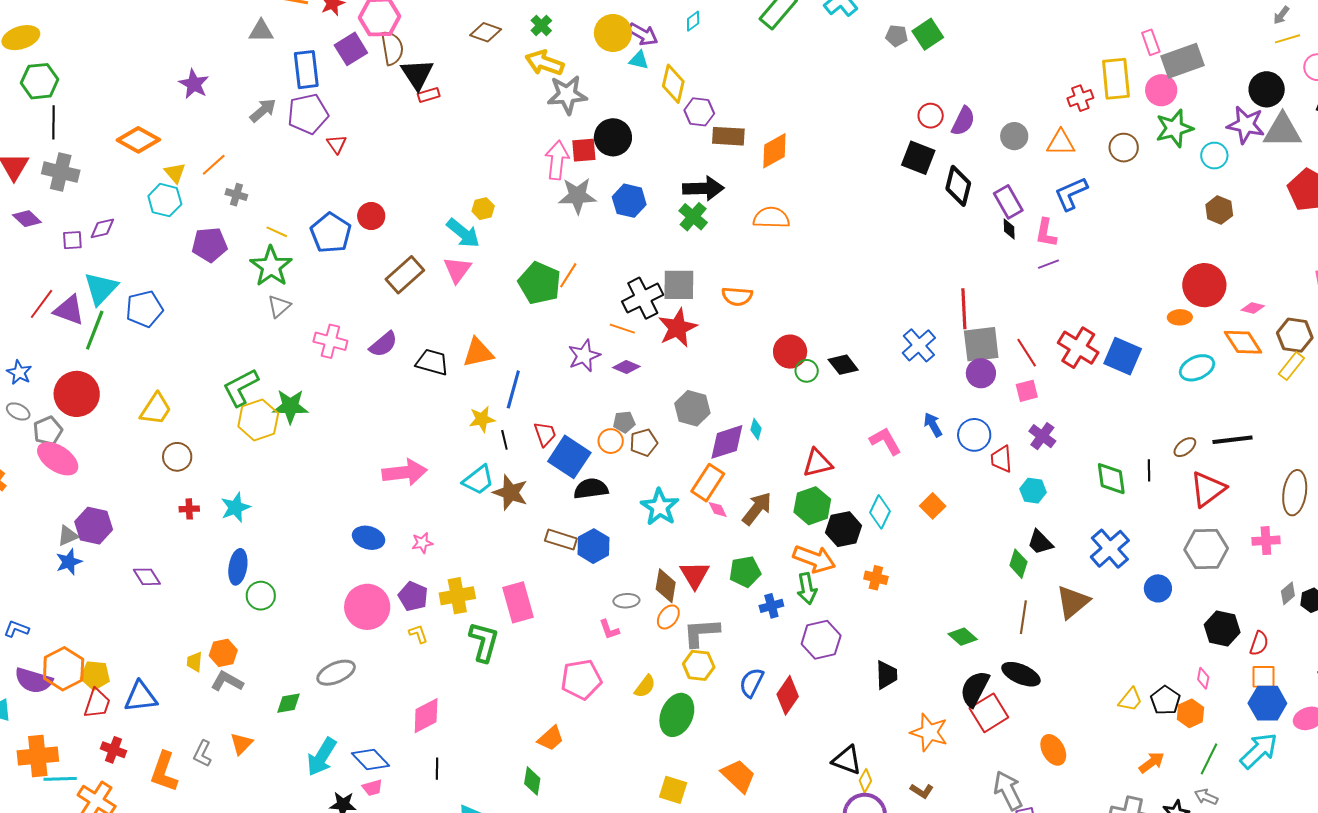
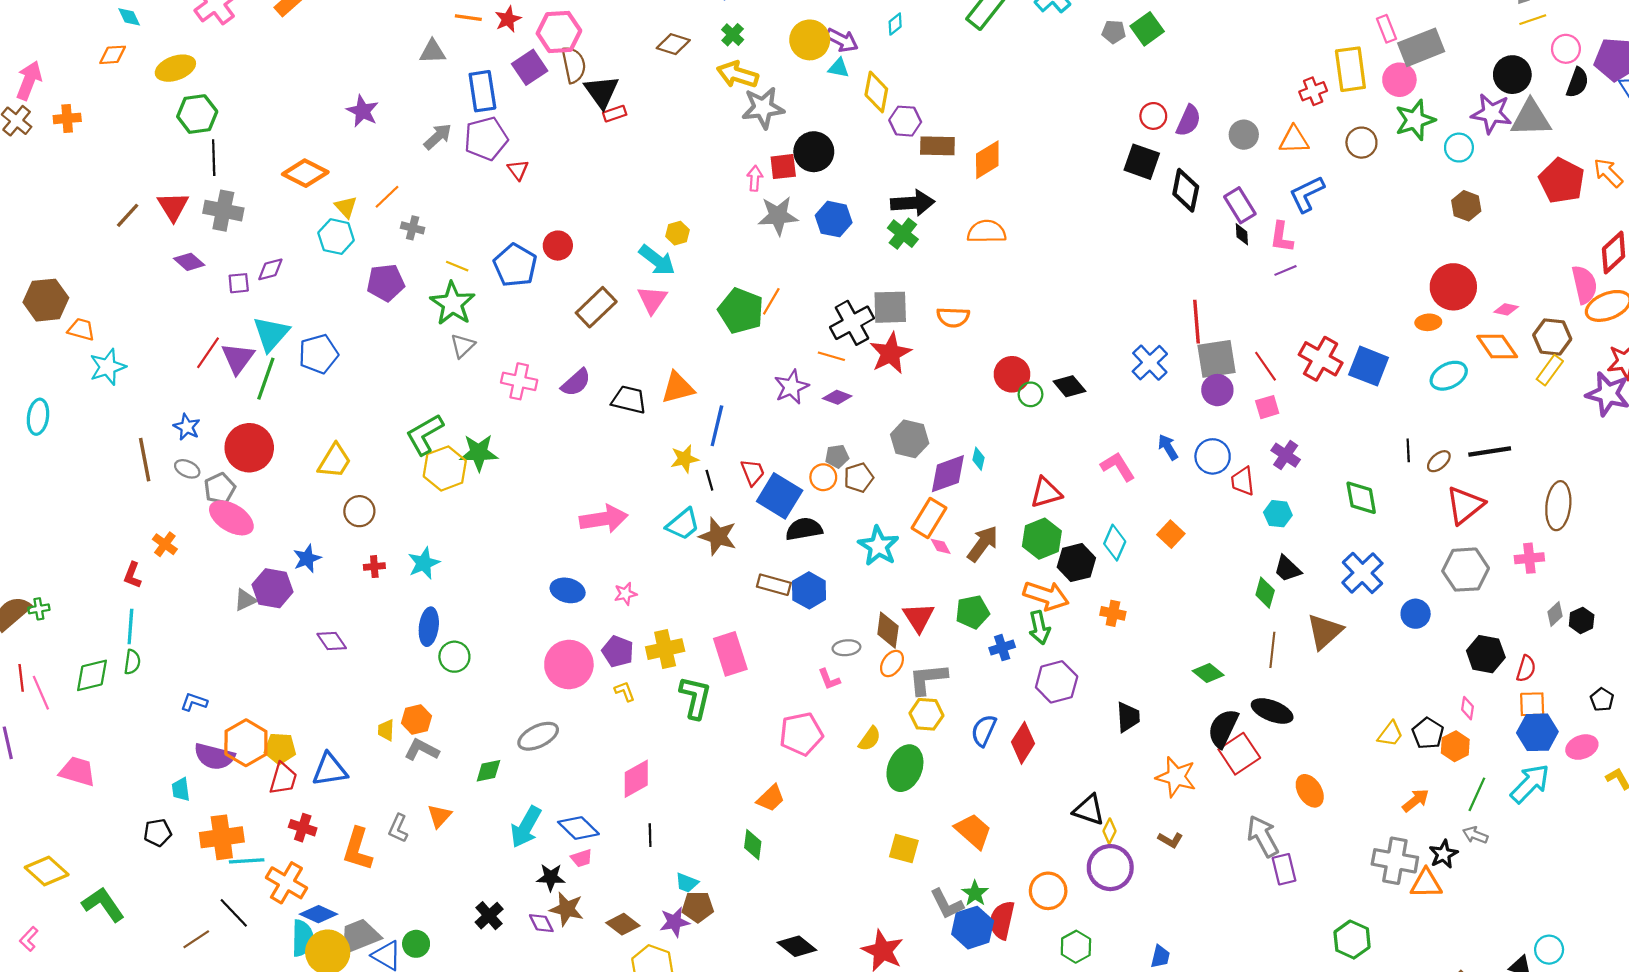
pink arrow: (557, 160) -> (755, 178), size x0.6
purple triangle: (69, 310) -> (238, 358), turned 48
black line: (1149, 470) -> (1408, 450), moved
blue star: (69, 562) -> (307, 558), moved

